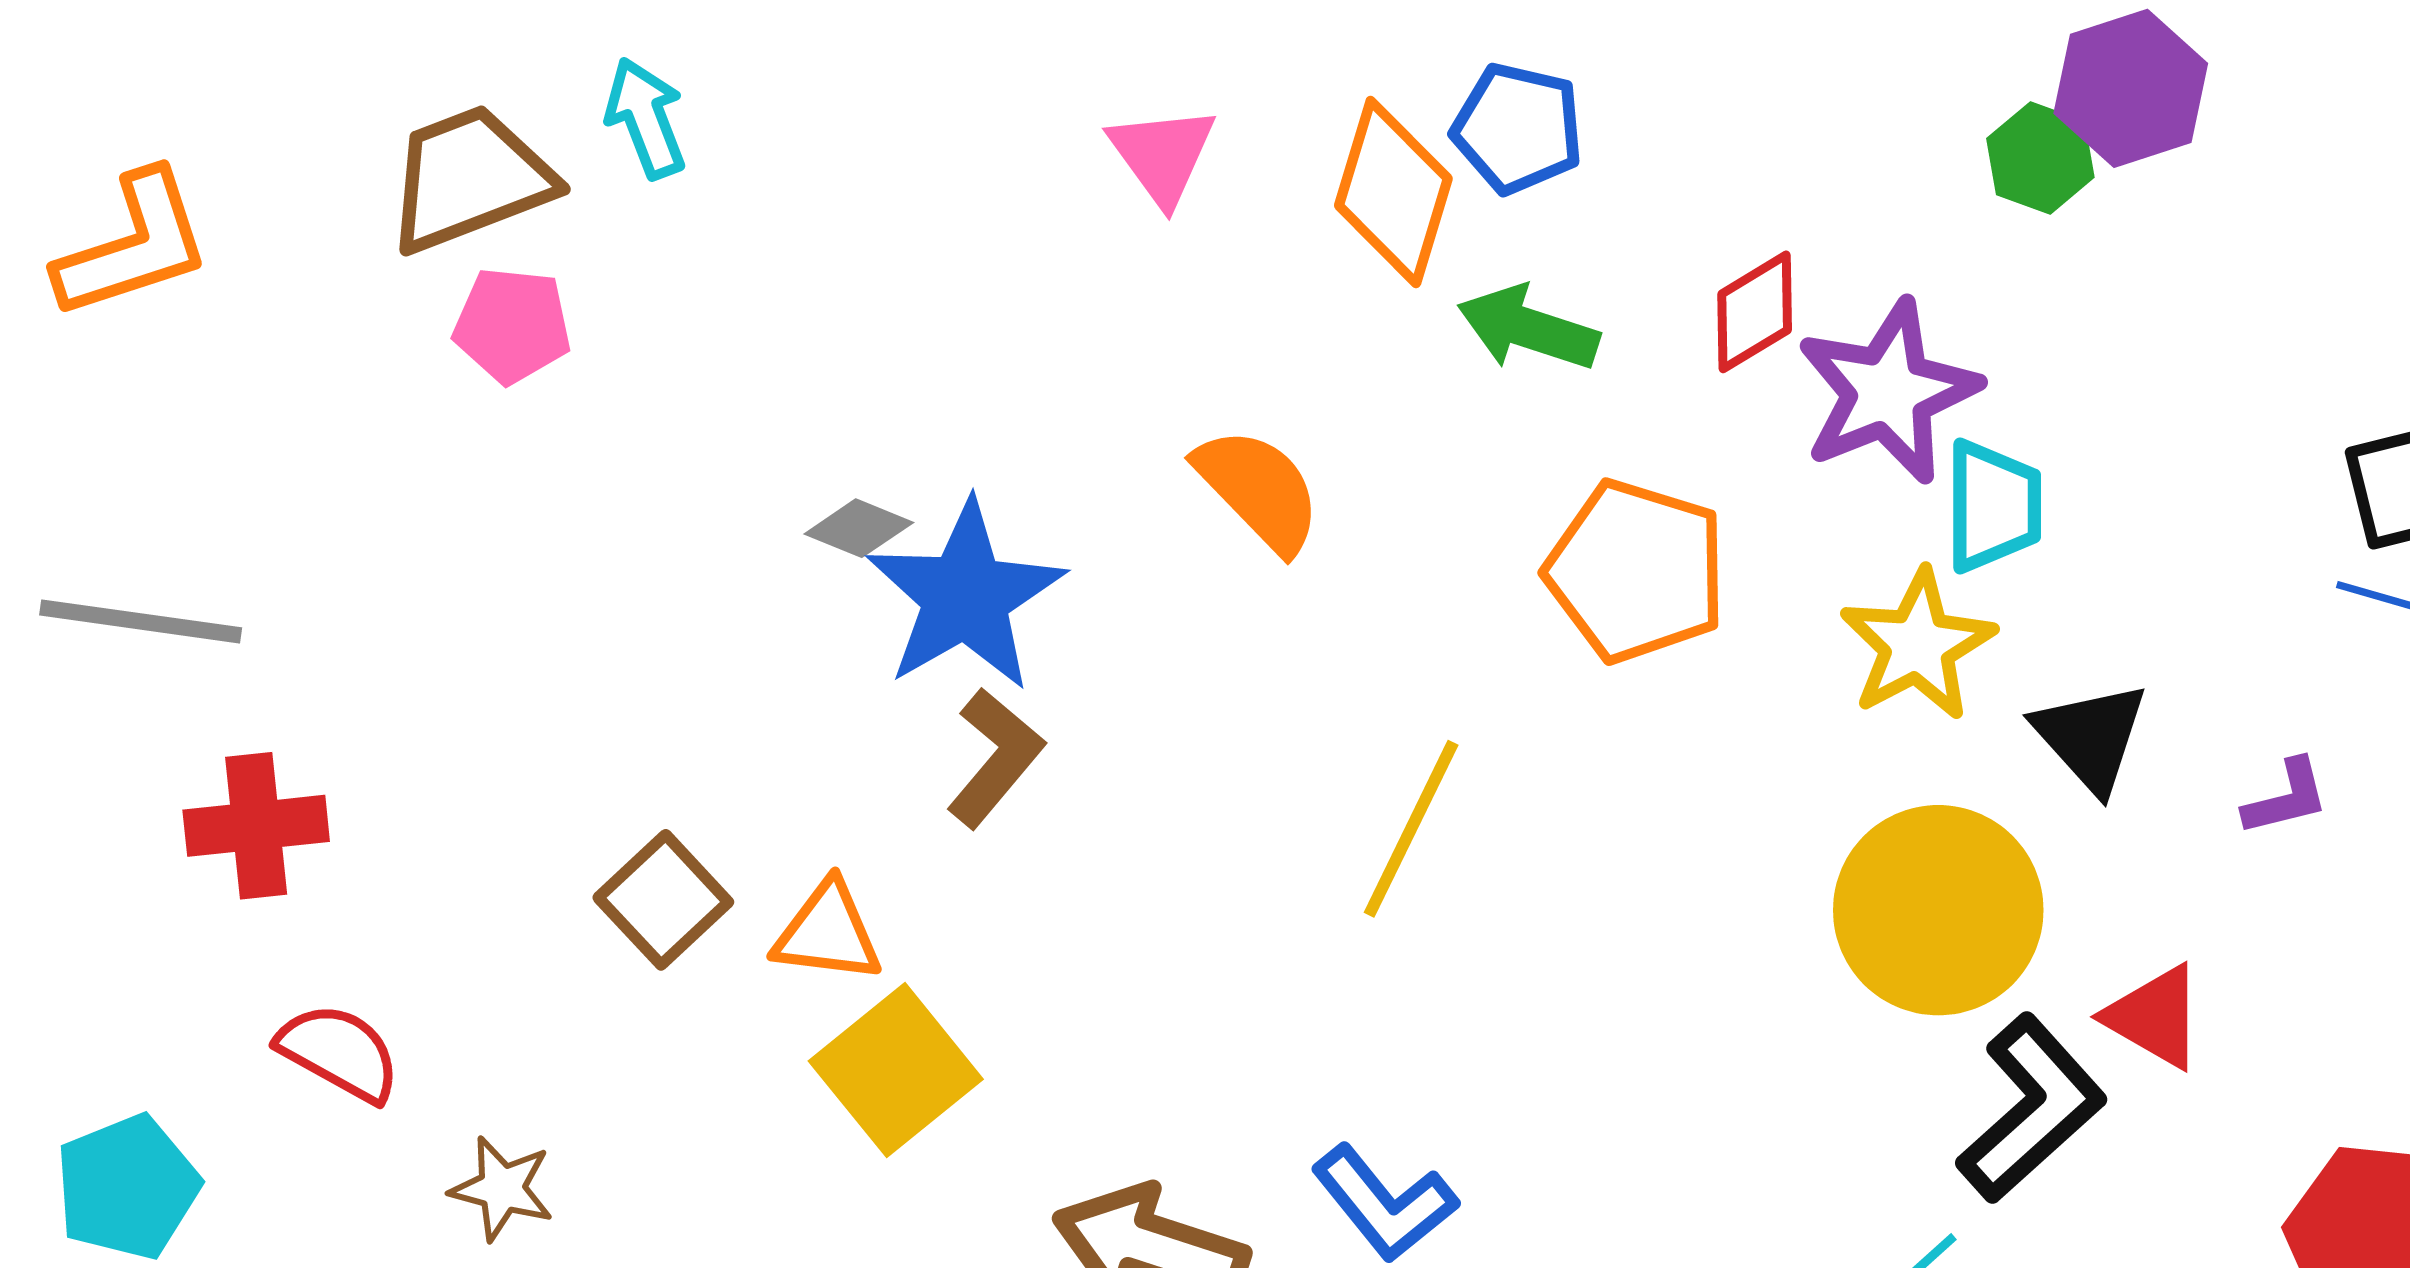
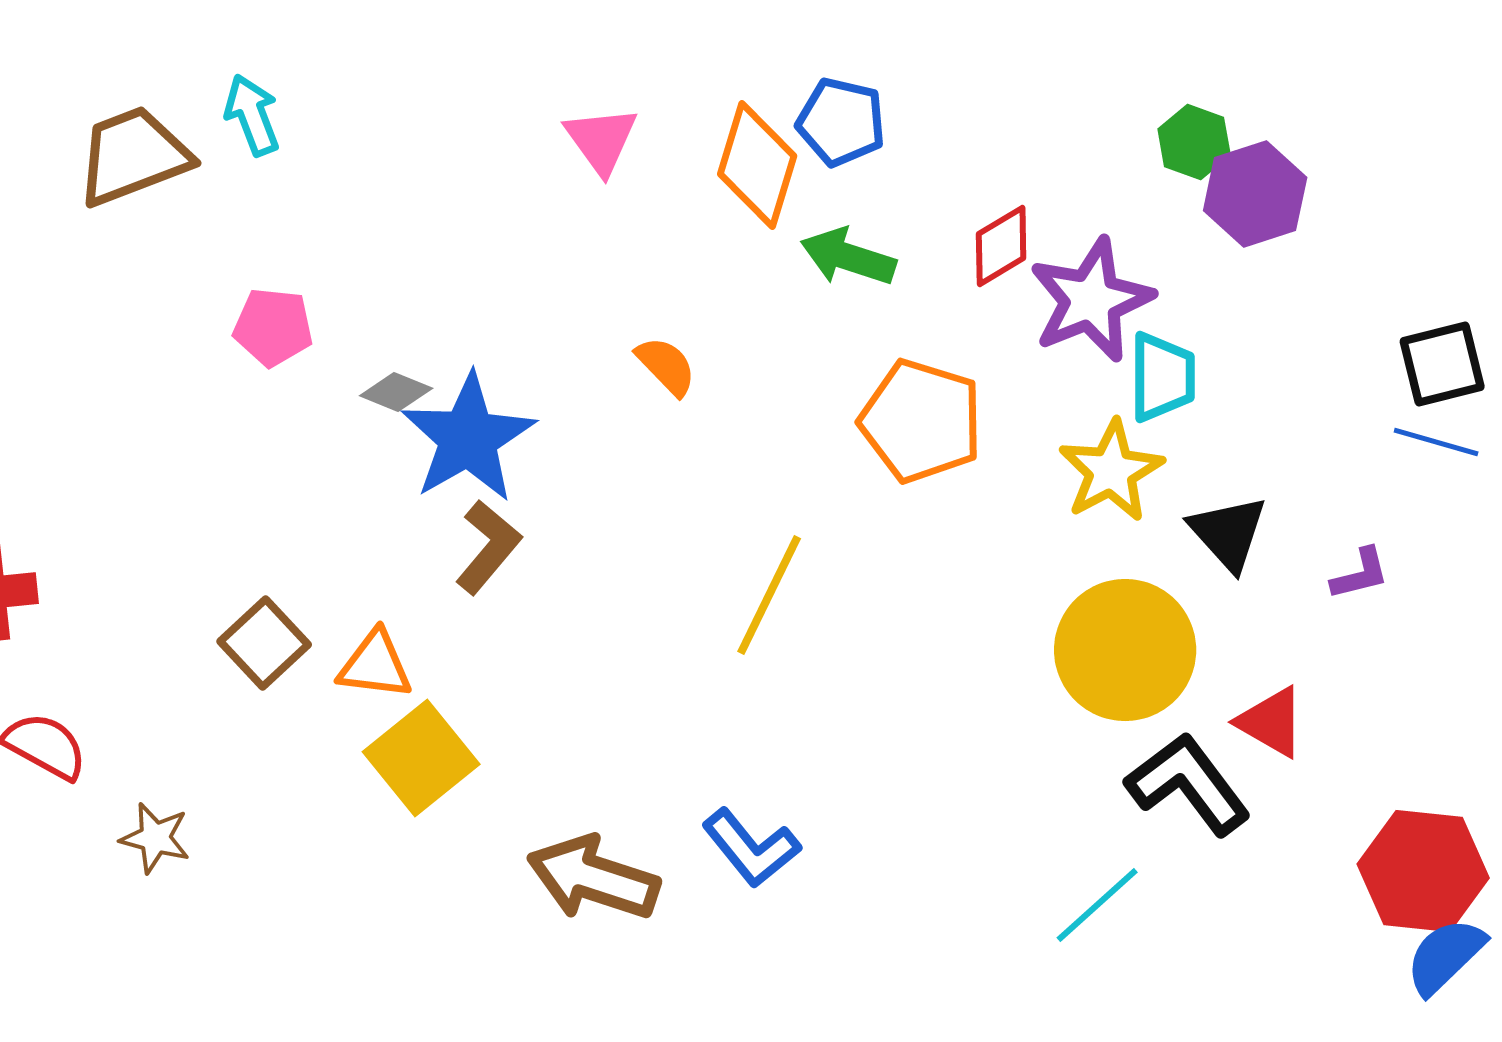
purple hexagon: (2131, 88) -> (1255, 194), moved
pink pentagon: (512, 325) -> (273, 327), moved
orange semicircle: (1259, 490) -> (666, 366), size x0.7
black L-shape: (2032, 1109) -> (1188, 784), turned -85

